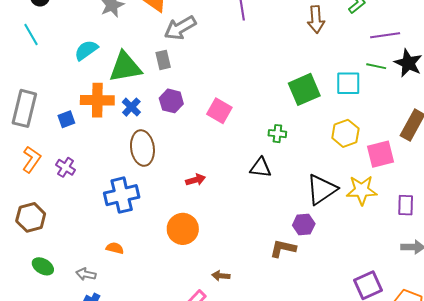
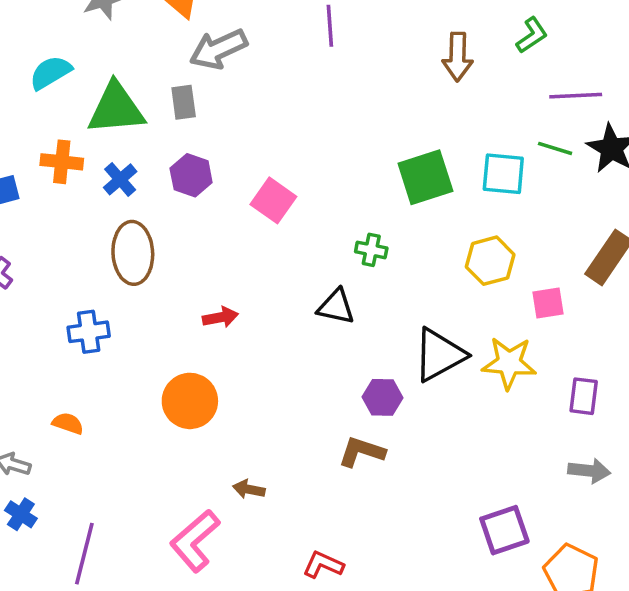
orange cross: (97, 100) -> (62, 162), size x0.7
pink square: (380, 154) -> (548, 303), size x0.7
blue cross: (122, 195) -> (89, 332), size x0.7
purple hexagon: (304, 224) -> (382, 397), moved

